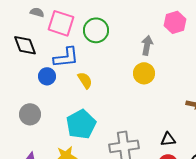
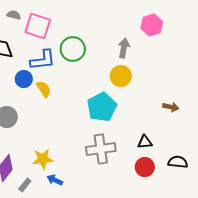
green circle: (96, 30) -> (73, 49), moved
yellow semicircle: (85, 80) -> (44, 89), moved
cyan pentagon: (81, 124) -> (102, 107), moved

